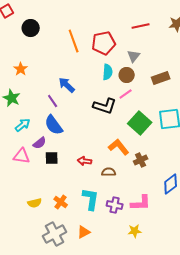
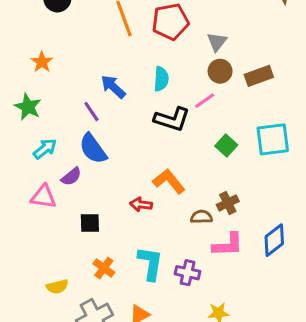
cyan semicircle: (108, 72) -> (161, 79), moved
brown circle: (127, 75) -> (220, 71), moved
green square: (140, 123) -> (226, 146), size x0.6
orange L-shape: (119, 147) -> (169, 181), moved
black square: (52, 158) -> (90, 223), moved
brown semicircle: (109, 172) -> (201, 217), moved
yellow semicircle: (35, 203) -> (57, 287), moved
pink L-shape: (141, 203) -> (228, 245), moved

